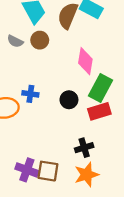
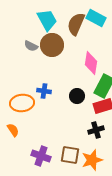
brown circle: (40, 40) -> (52, 45), size x1.5
black cross: (84, 148) -> (96, 130), moved
brown square: (48, 171) -> (70, 155), moved

